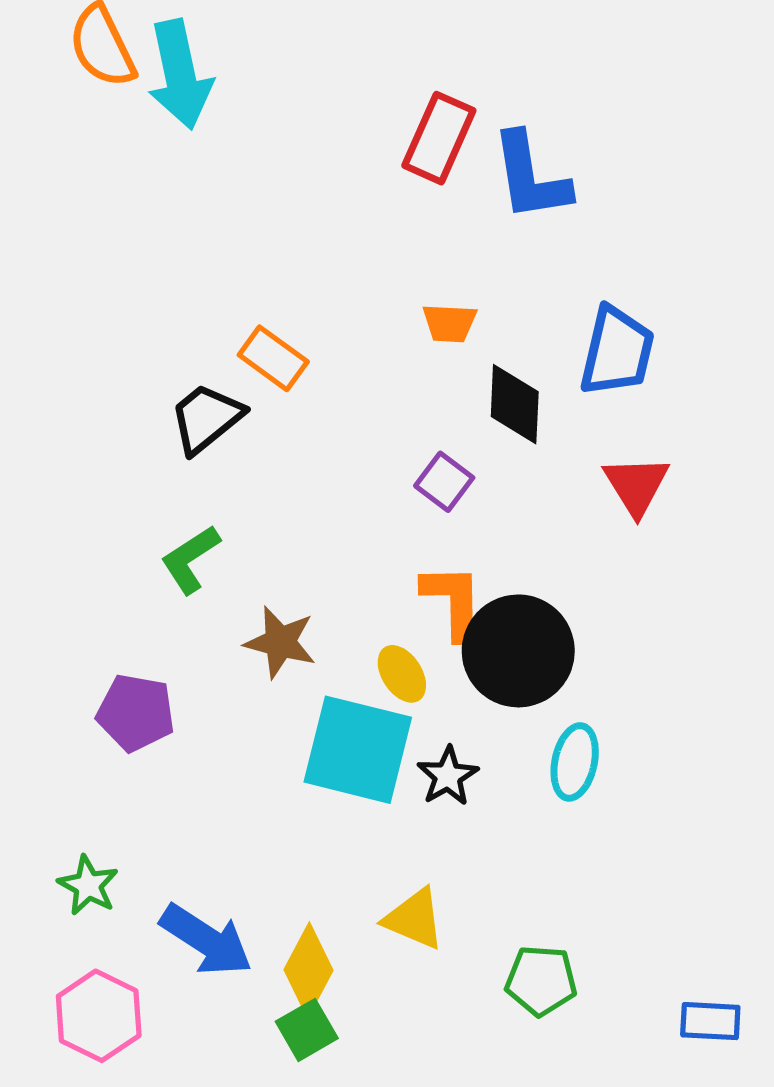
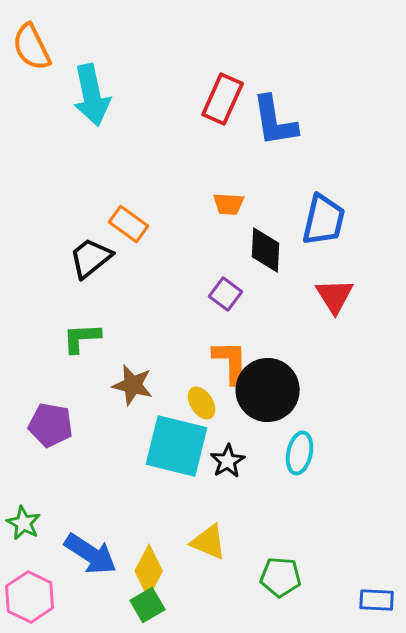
cyan arrow: (180, 75) -> (92, 95), moved
green L-shape: (190, 559) -> (82, 338), turned 30

